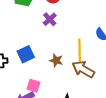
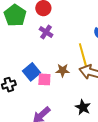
pink square: (34, 86) -> (44, 79), moved

